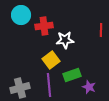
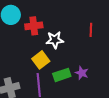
purple star: (89, 87) -> (82, 73), moved

